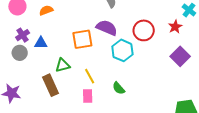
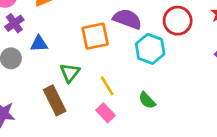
purple cross: (23, 35) -> (14, 23), moved
green triangle: (63, 65) -> (70, 73), turned -35
pink rectangle: (88, 96) -> (106, 113), turned -40

